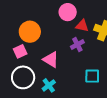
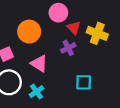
red triangle: (82, 26) -> (74, 28), turned 32
orange circle: (30, 32) -> (29, 32), moved

